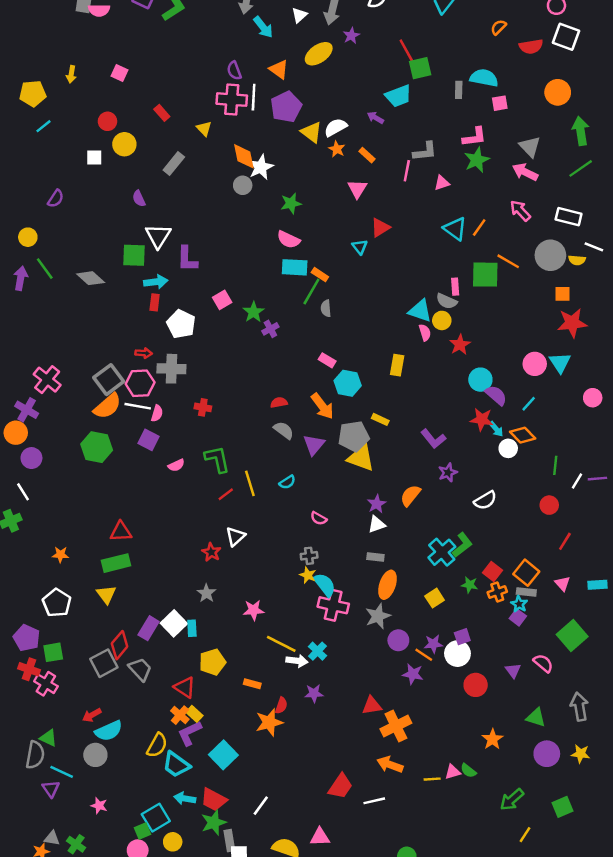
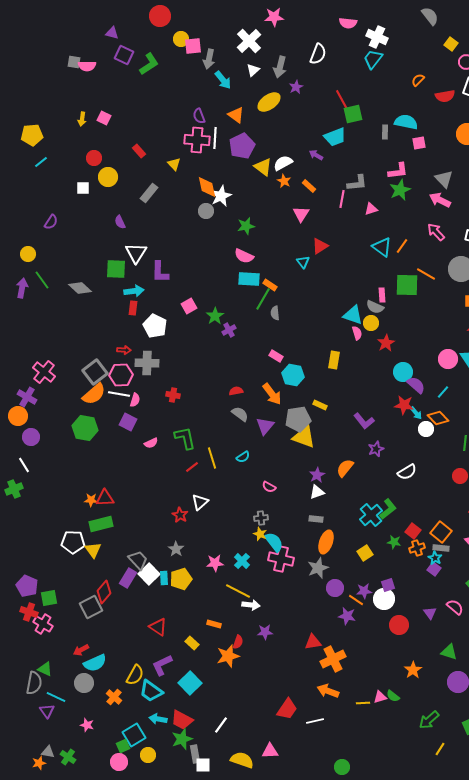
yellow arrow: (71, 74) -> (82, 119), moved
orange star: (60, 555) -> (91, 500), moved
white pentagon: (57, 603) -> (73, 542), moved, turned -30
cyan cross: (317, 651) -> (242, 561), moved
yellow pentagon: (212, 662) -> (181, 579), moved
gray trapezoid: (140, 669) -> (138, 560), moved
yellow rectangle: (194, 714) -> (192, 643), moved
orange cross: (180, 715) -> (114, 697), moved

